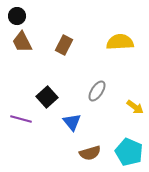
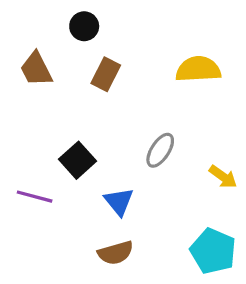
black circle: (17, 16) -> (84, 26), moved
brown semicircle: (90, 153) -> (116, 253), moved

